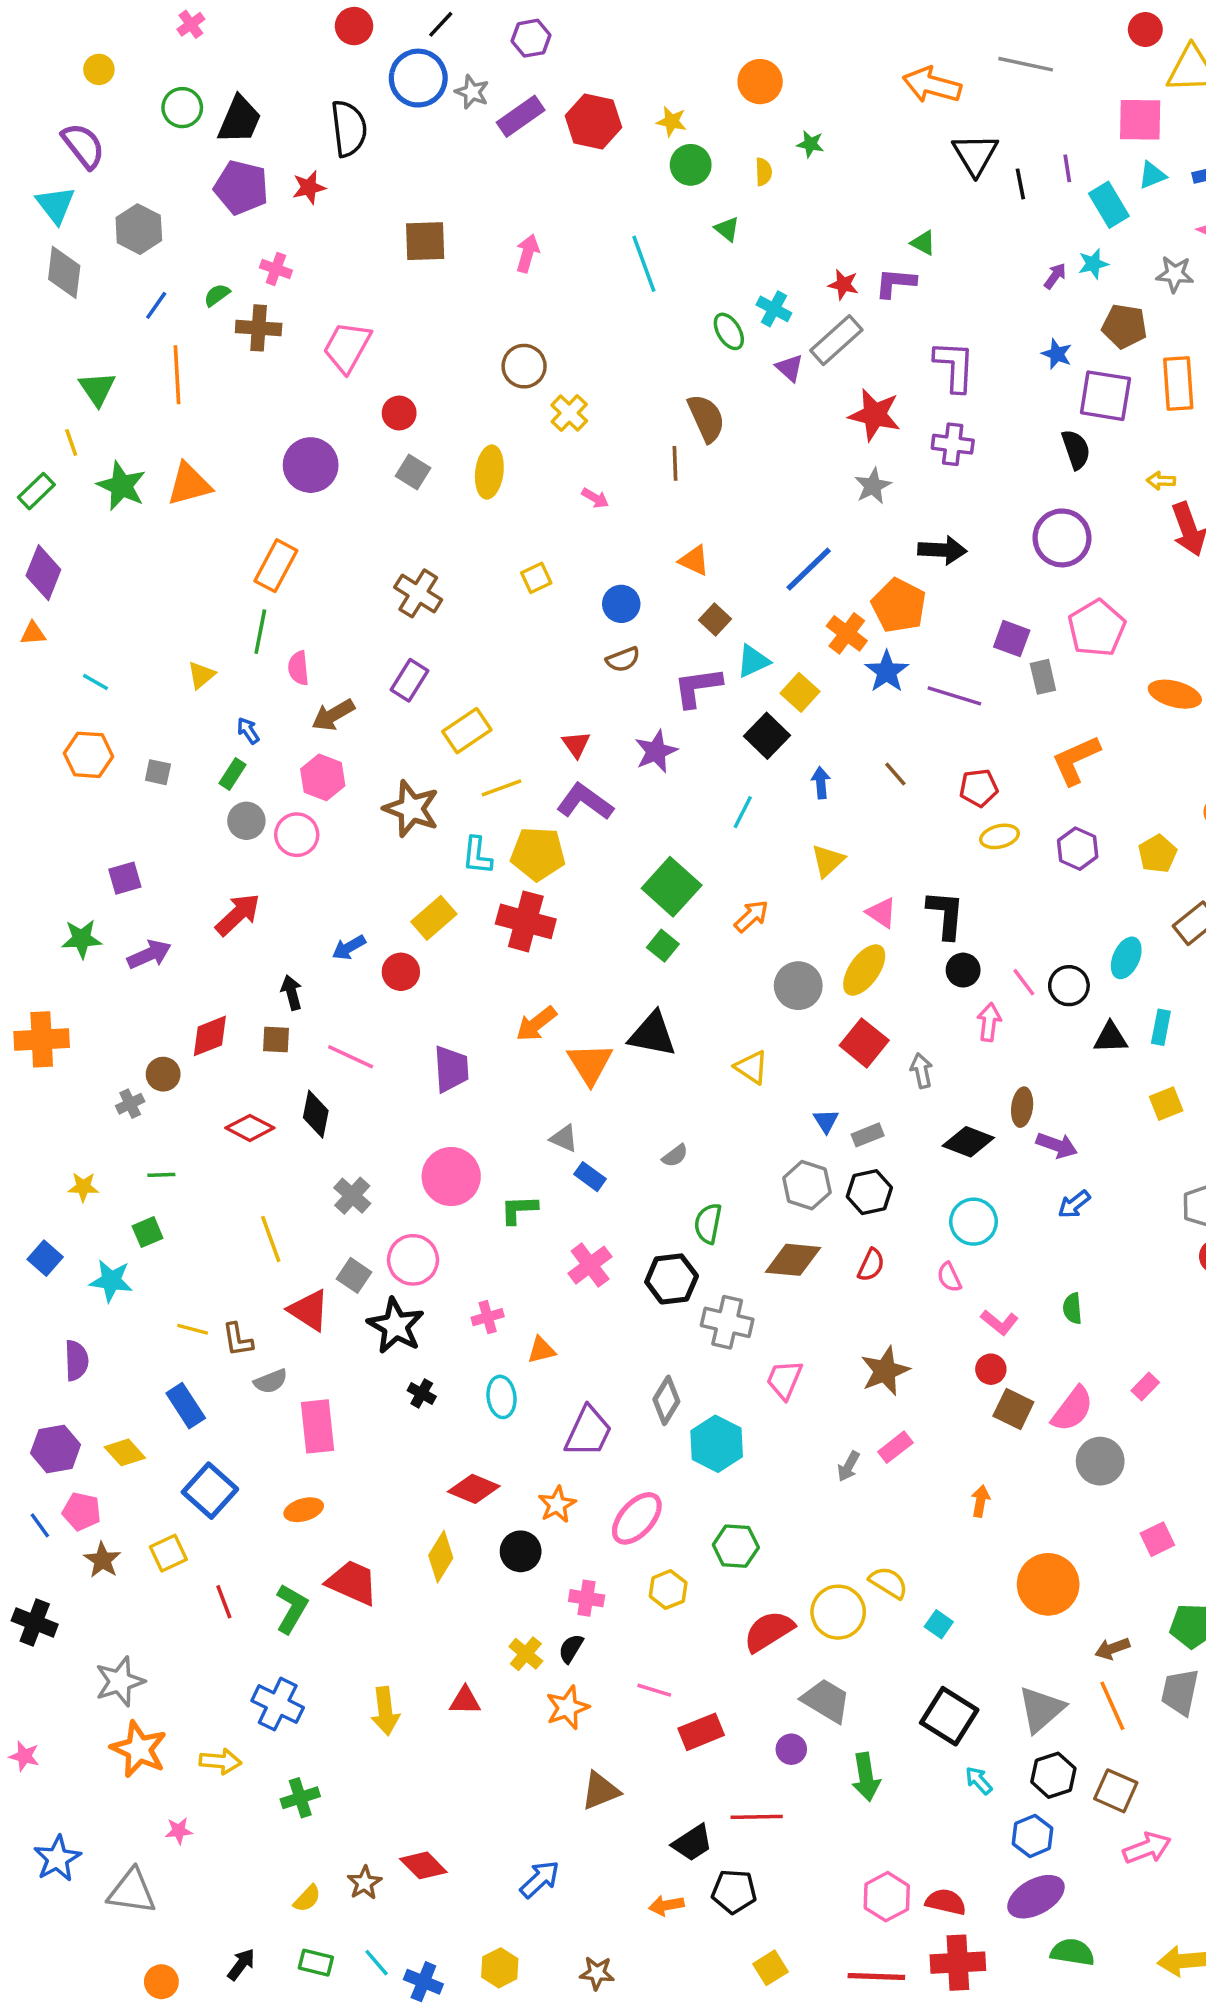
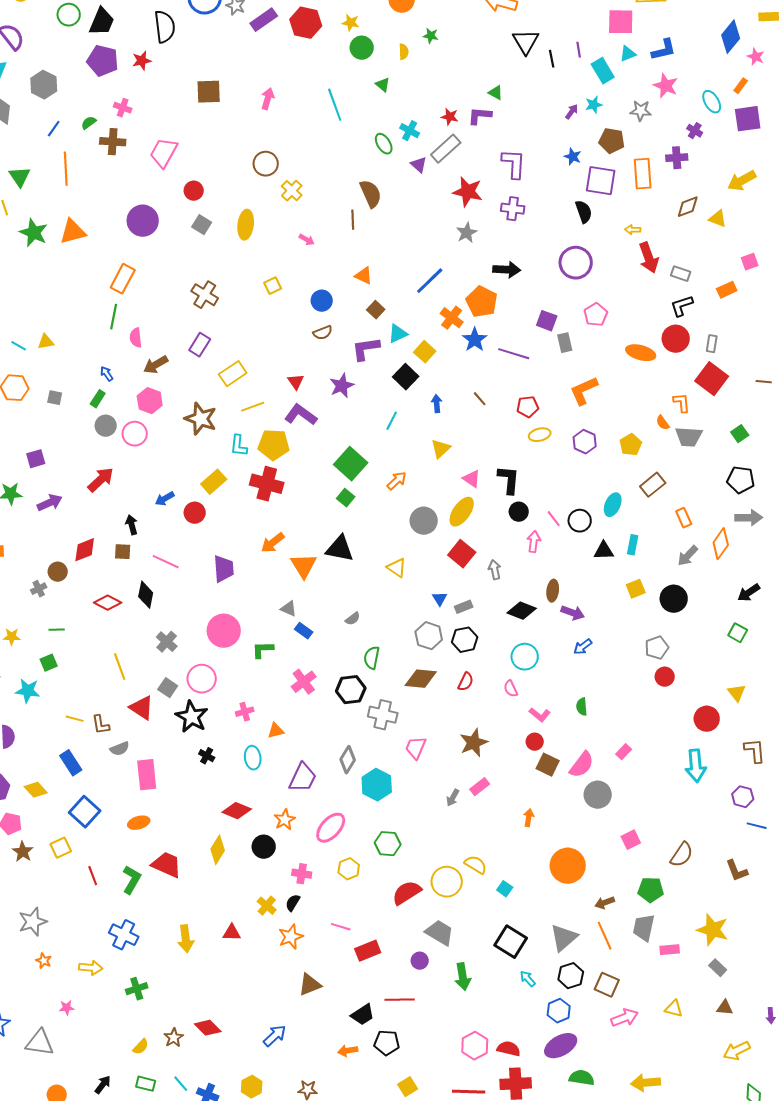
pink pentagon: (1097, 628) -> (596, 315), size x0.7
yellow triangle: (201, 675) -> (46, 342), moved, turned 30
orange star: (139, 1749) -> (44, 961), size x0.5

